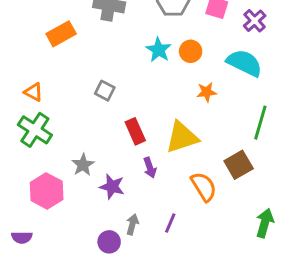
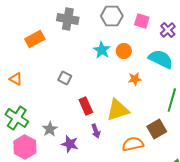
green cross: (35, 130) -> (17, 118), moved
orange semicircle: (204, 187) -> (133, 144), turned -70

